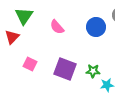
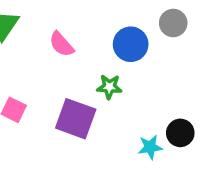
green star: (93, 71) -> (109, 87), moved

